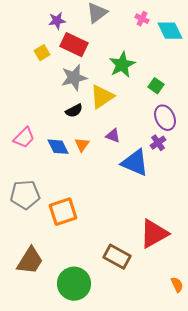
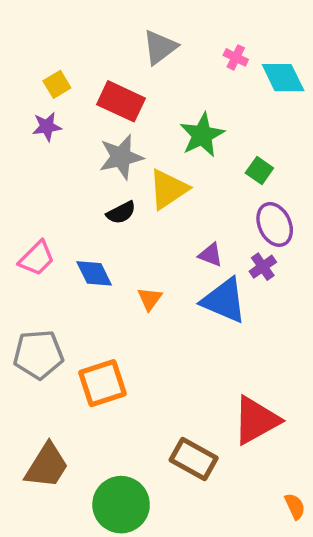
purple star: (57, 21) -> (47, 127), moved
yellow square: (42, 53) -> (57, 84), moved
purple triangle: (113, 136) -> (211, 255), moved
orange triangle: (82, 145) -> (150, 299), moved

